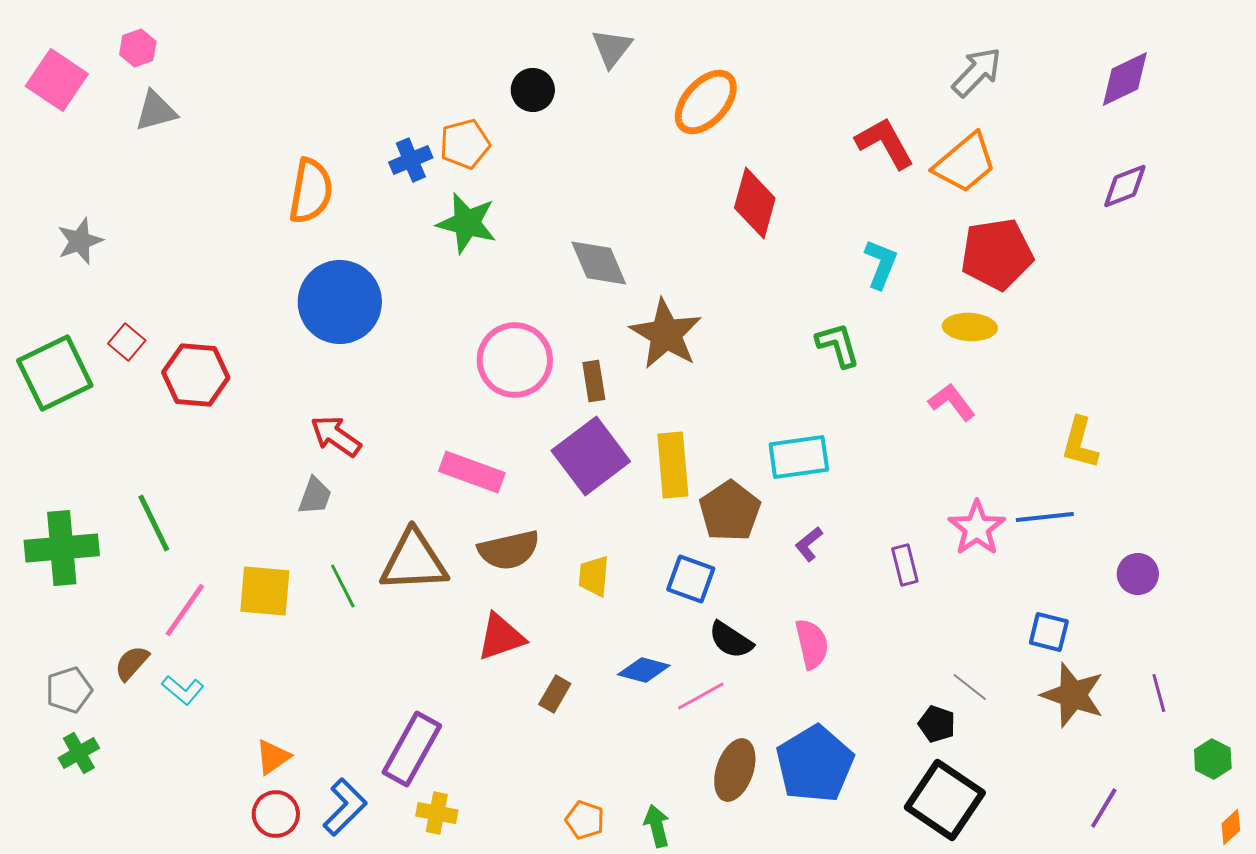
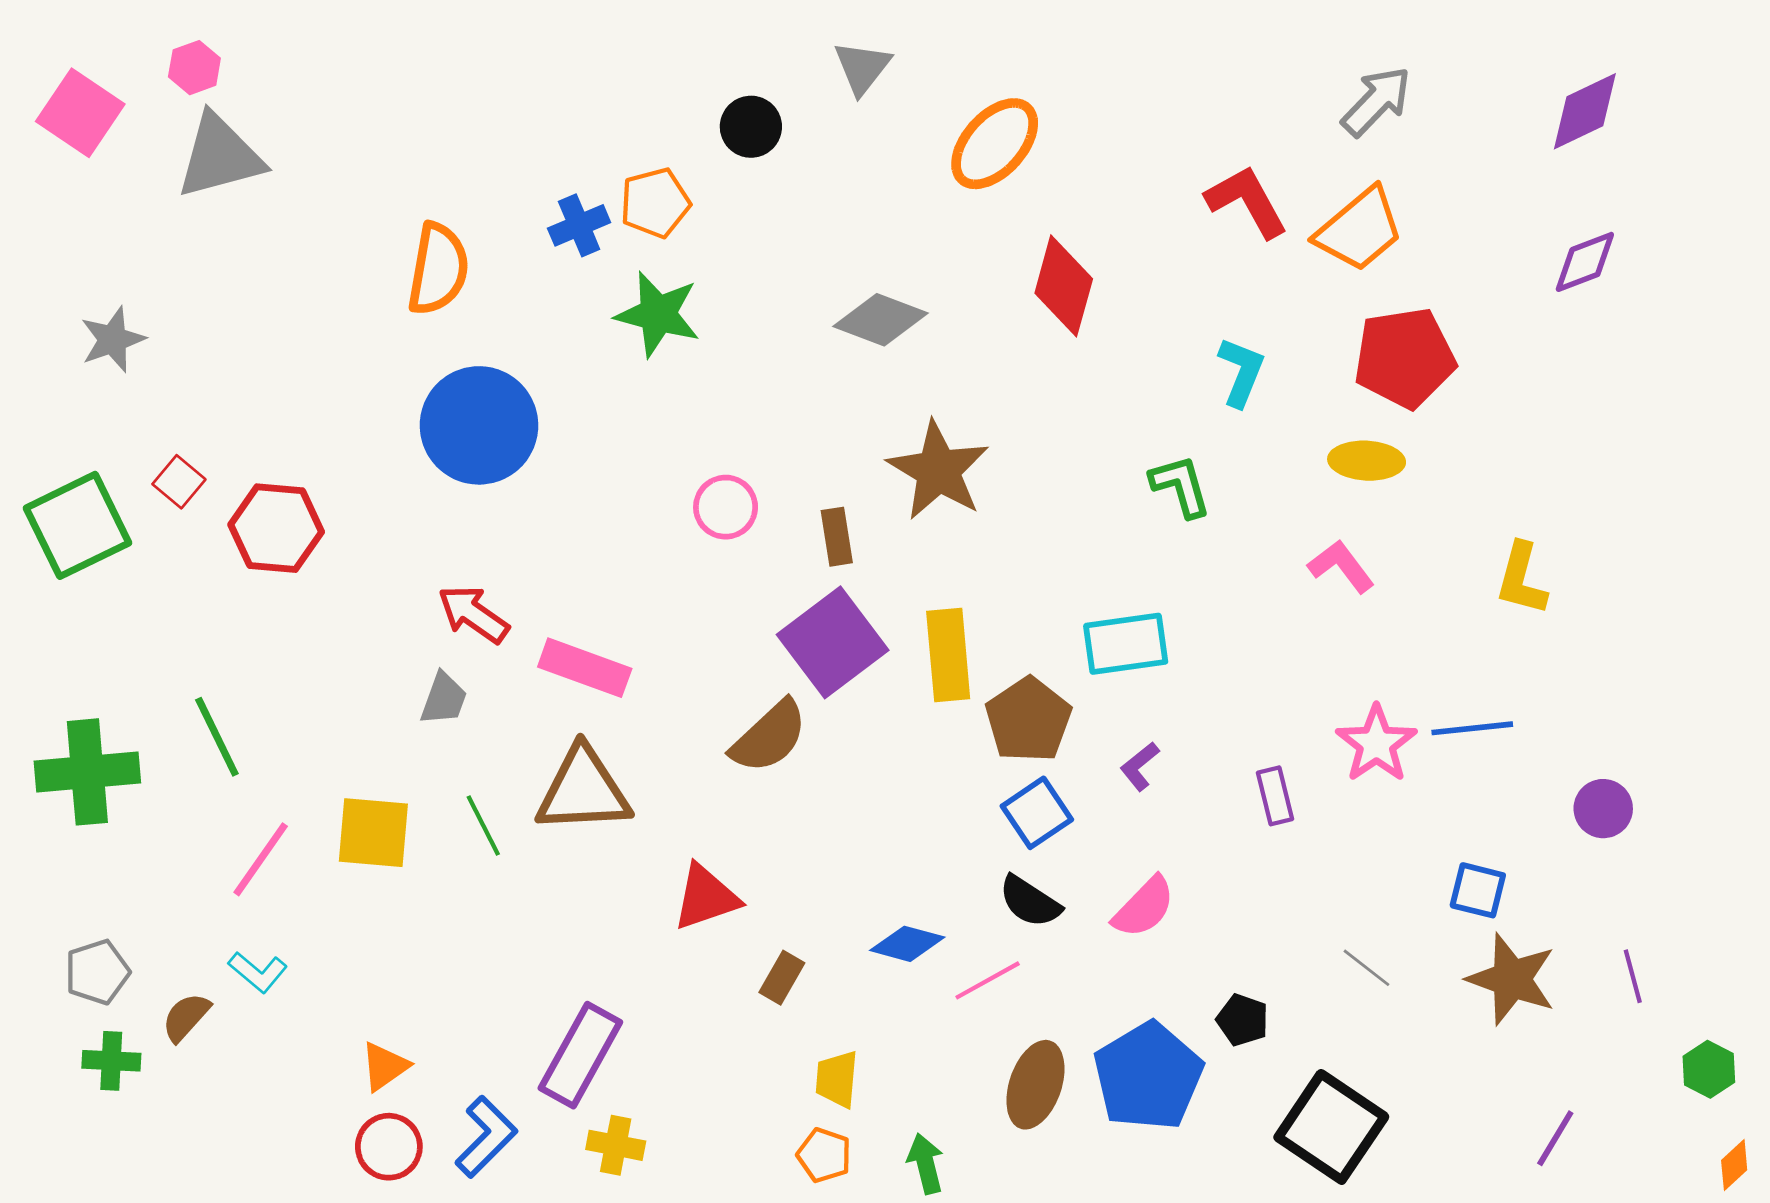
gray triangle: (156, 111) -> (220, 156), size x1.5
gray diamond: (599, 263) -> (881, 320), moved, turned -46
pink circle: (515, 360) -> (726, 507), size x0.6
yellow L-shape: (1080, 443) -> (1522, 579), moved
pink rectangle: (472, 472) -> (585, 668), moved
brown semicircle: (509, 550) -> (769, 737), moved, turned -30
yellow trapezoid: (594, 576) -> (837, 1079), moved
blue square: (691, 579) -> (1037, 813), moved, turned 36
pink semicircle: (812, 644) -> (1144, 907), turned 57
brown semicircle: (132, 663) -> (186, 1017), moved
black pentagon: (937, 724) -> (1243, 1020), moved
green cross: (79, 753) -> (111, 1061), turned 33

